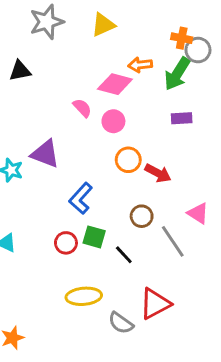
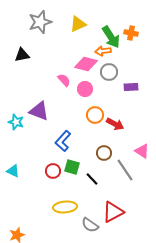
gray circle: (198, 50) -> (109, 72), moved
green arrow: (177, 74) -> (111, 37), moved, turned -65

